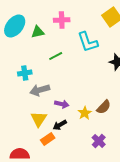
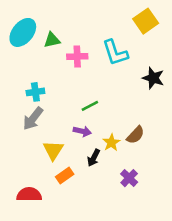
pink cross: (62, 20) -> (77, 57), moved
green line: (56, 56) -> (90, 106), moved
gray arrow: (40, 90) -> (33, 119), moved, turned -36
black arrow: (60, 125) -> (94, 158), moved, turned -32

